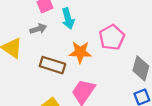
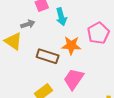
gray arrow: (38, 29) -> (28, 24), moved

